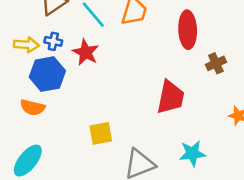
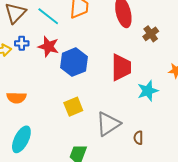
blue hexagon: (47, 74) -> (74, 62), moved
cyan star: (192, 153) -> (148, 91), moved

